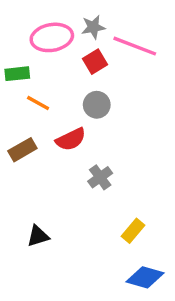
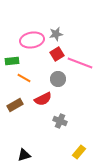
pink line: (135, 46) -> (80, 63), moved
gray cross: (100, 177) -> (60, 121), turned -32

